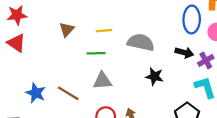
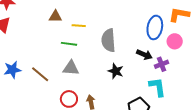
brown triangle: (67, 29) -> (55, 16), moved, turned 40
gray semicircle: (141, 42) -> (108, 40), turned -115
blue star: (36, 93) -> (12, 70), turned 30

